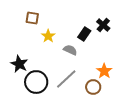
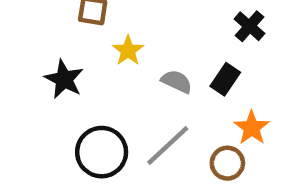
black rectangle: (84, 34) -> (225, 79), moved
black star: (19, 64) -> (64, 79), moved

